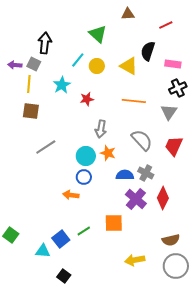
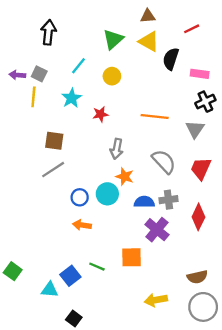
green triangle: (98, 34) -> (113, 39), turned 36
black arrow: (45, 43) -> (48, 32), moved
cyan line: (78, 60) -> (78, 66), moved
yellow triangle: (129, 66) -> (149, 42), moved
brown square: (31, 111) -> (54, 141), moved
cyan circle: (86, 156) -> (107, 194), moved
gray cross: (146, 173) -> (168, 200), turned -35
blue circle: (84, 177) -> (80, 197), moved
red diamond: (163, 198) -> (198, 217), moved
green line: (84, 231) -> (97, 267), turned 56

